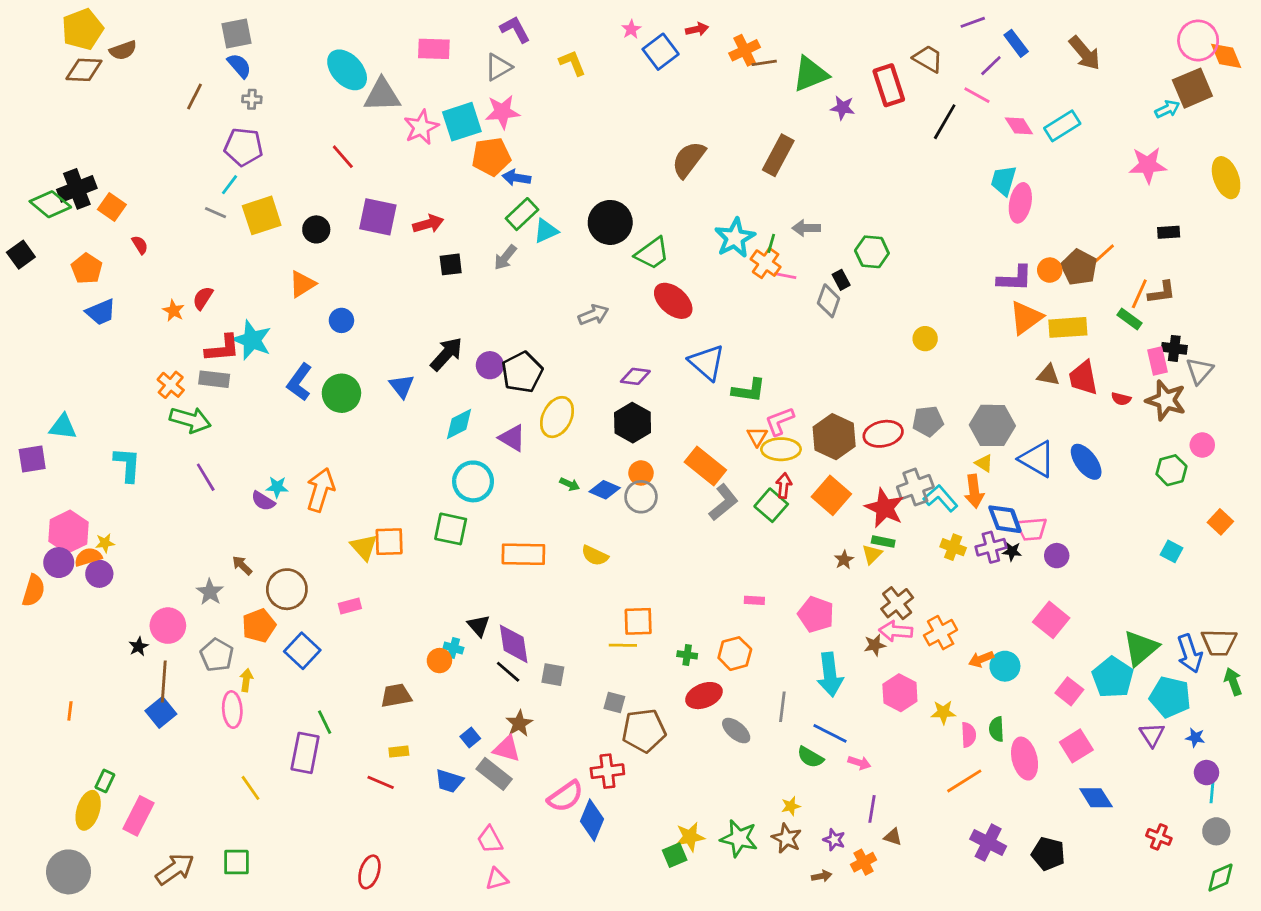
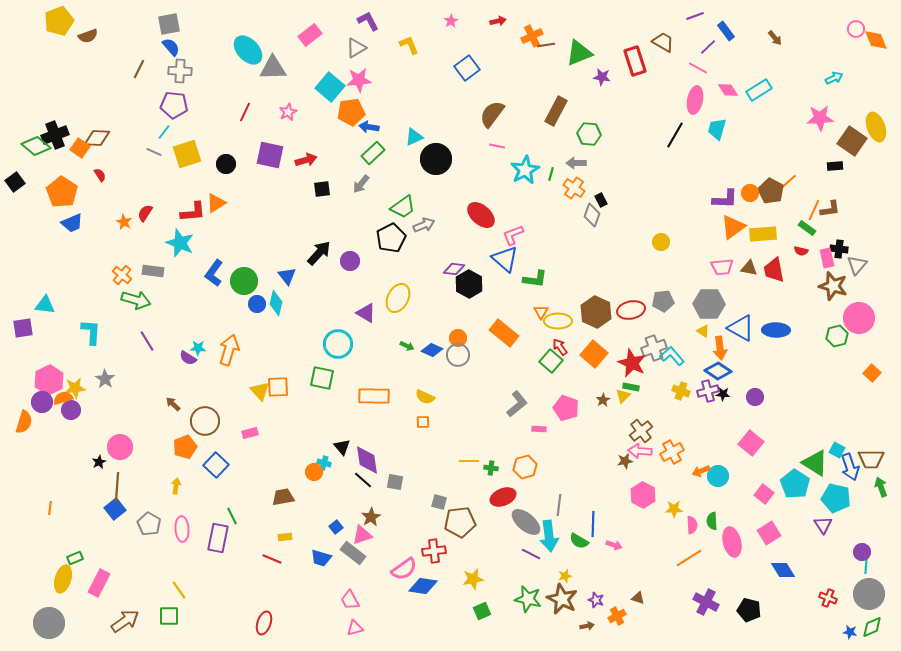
pink circle: (1198, 40) -> (856, 29), size x0.6
pink rectangle: (434, 49) -> (310, 35), turned -40
blue square: (661, 52) -> (467, 68), moved
brown arrow: (1085, 53) -> (775, 38), size x0.6
brown diamond: (84, 70) -> (97, 138), moved
brown square: (1192, 88) -> (852, 141), moved, turned -32
gray cross: (252, 99) -> (180, 71), size x1.6
cyan square: (462, 122) -> (330, 87), turned -32
black line: (945, 122) -> (675, 135), moved
pink star: (421, 127) -> (288, 112), moved, size x0.7
red line: (343, 157) -> (245, 112), turned 66
pink ellipse: (1020, 203) -> (695, 100), moved
cyan triangle: (546, 231) -> (414, 137), moved
green hexagon: (872, 252) -> (589, 134), moved
green trapezoid: (652, 253) -> (403, 207), moved
orange cross: (766, 263) -> (574, 188), moved
orange pentagon: (87, 269) -> (62, 192), size x1.4
pink line: (785, 276) -> (497, 146), moved
blue circle: (341, 320) -> (257, 304), moved
red L-shape: (222, 348) -> (193, 212), moved
black pentagon: (522, 372) -> (391, 238), moved
red semicircle: (1121, 399) -> (801, 251), moved
pink L-shape: (780, 421) -> (513, 235), moved
black hexagon: (633, 423) -> (469, 284), moved
cyan diamond: (459, 424) -> (276, 303), moved, turned -50
pink circle: (1202, 445) -> (859, 318), size x1.8
blue ellipse: (1086, 462) -> (776, 330), turned -52
red arrow: (784, 486) -> (560, 347), turned -42
orange arrow: (974, 491) -> (720, 348), moved
gray L-shape: (724, 502) -> (517, 404), moved
blue diamond: (1005, 519) -> (718, 371), turned -36
pink trapezoid: (1032, 529) -> (722, 267), moved
yellow star: (105, 543) -> (75, 388), size x1.5
cyan square: (1171, 551) -> (837, 450), moved
gray star: (210, 592) -> (105, 379), moved
pink pentagon: (816, 614) -> (566, 408), moved
orange square: (638, 621) -> (423, 422), moved, size x0.6
yellow line: (623, 645) -> (469, 461), moved
green triangle: (1141, 648) -> (815, 463), turned -48
gray pentagon: (217, 655) -> (149, 524), moved
cyan arrow: (830, 675) -> (549, 536), moved
pink ellipse: (232, 710) -> (182, 529), moved
gray ellipse: (736, 731) -> (526, 522), size x1.4
blue line: (830, 733) -> (593, 524), turned 65
blue star: (1195, 738) -> (850, 632), moved
pink triangle: (507, 749) -> (362, 535), turned -35
green rectangle: (105, 781) -> (75, 558), turned 42
yellow line: (250, 788) -> (179, 590), moved
purple line: (872, 809) -> (531, 554), moved, turned -72
blue diamond: (592, 820) -> (423, 586), turned 76
gray circle: (1216, 831) -> (869, 594), size x1.6
yellow star: (690, 837) -> (473, 579), moved
brown star: (787, 838) -> (562, 599), size x1.4

